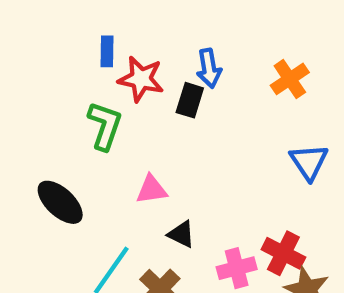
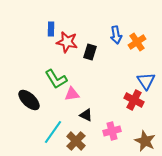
blue arrow: (209, 68) -> (116, 35), moved
green L-shape: (105, 126) -> (56, 79), moved, turned 130
red cross: (283, 253) -> (134, 100), moved

